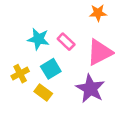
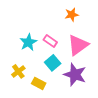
cyan star: (38, 39) -> (28, 42), turned -30
cyan square: (51, 69) -> (53, 63), moved

